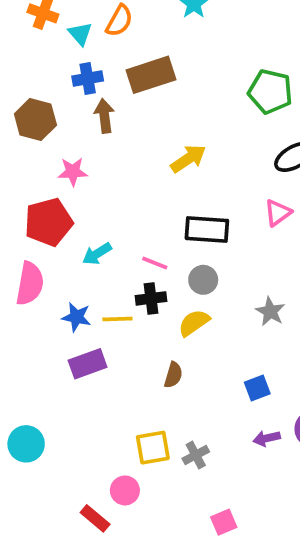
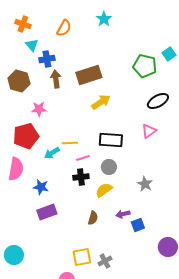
cyan triangle: (80, 34) -> (32, 45), moved
brown rectangle: (151, 75) -> (89, 75), moved
pink line: (155, 263) -> (83, 158), turned -40
yellow line: (117, 319) -> (70, 143), moved
purple arrow: (267, 438) -> (123, 214), moved

